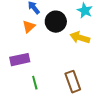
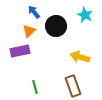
yellow arrow: (80, 38) -> (80, 57), moved
purple rectangle: (20, 60) -> (20, 51), moved

